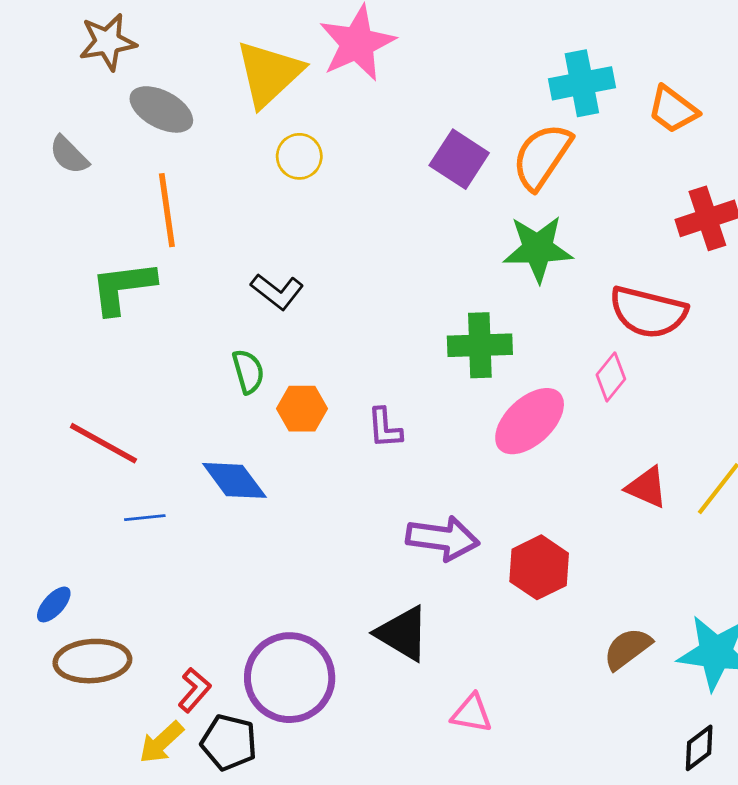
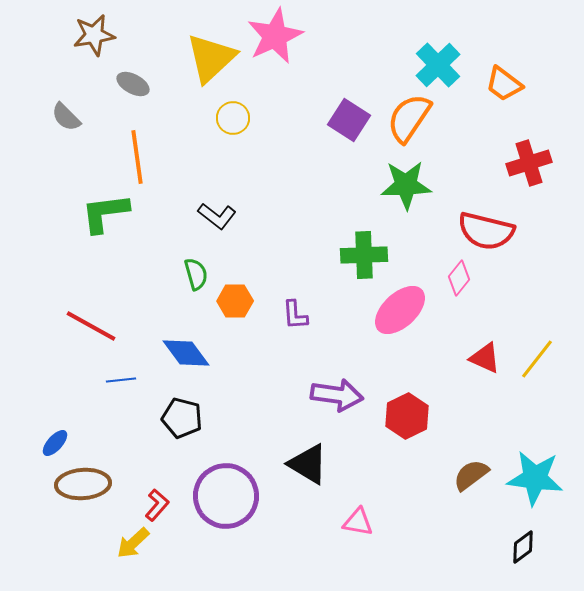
cyan cross: (582, 83) -> (438, 65), turned -33
gray ellipse: (161, 109) -> (133, 84), size x0.7
black pentagon: (229, 742) -> (182, 418), moved

